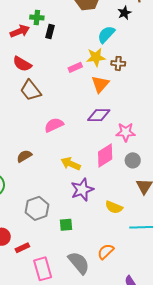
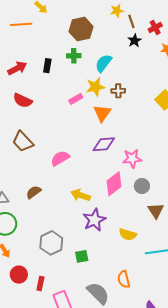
black star: (124, 13) -> (135, 41), moved
green cross: (37, 18) -> (74, 56), moved
brown trapezoid: (31, 90) -> (23, 142), moved
red rectangle: (22, 248) -> (40, 284), turned -48
orange semicircle: (106, 252) -> (124, 279), turned -54

